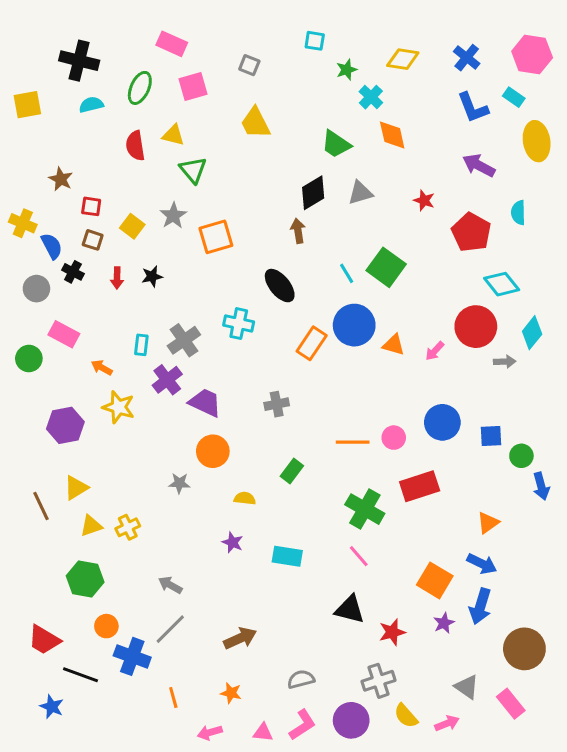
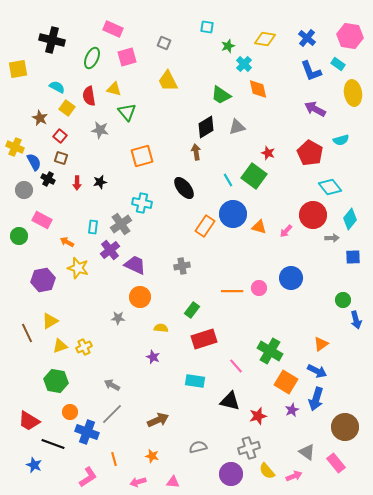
cyan semicircle: (91, 105) -> (57, 87), moved, turned 42
red star: (424, 200) -> (268, 153), moved
red square: (91, 206) -> (60, 136), turned 32
cyan semicircle: (518, 213) -> (341, 140), turned -105
gray star: (173, 216) -> (100, 130), moved, turned -30
yellow square: (132, 226) -> (67, 108), moved
cyan cross: (239, 324) -> (142, 203), moved
blue square: (491, 436) -> (353, 257), moved
red rectangle: (420, 486) -> (204, 339), moved
green cross: (365, 509) -> (270, 351), moved
cyan rectangle: (287, 556) -> (195, 381), moved
pink L-shape: (303, 725) -> (88, 477), moved

